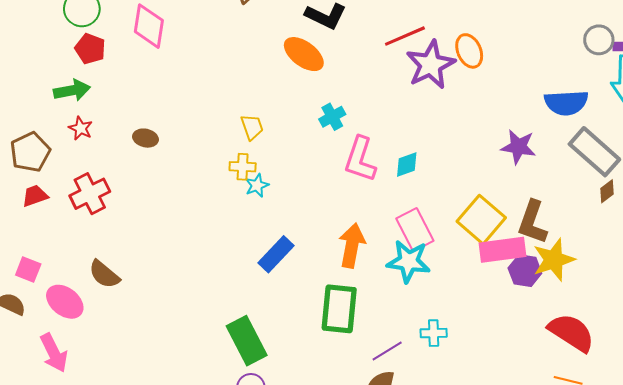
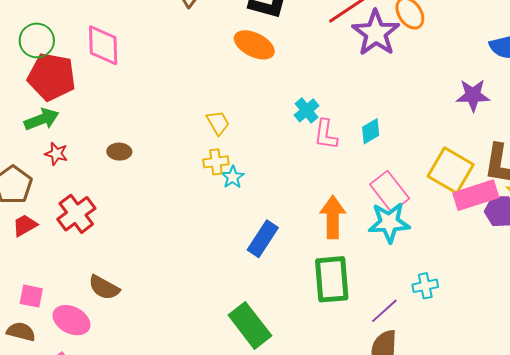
red pentagon: (90, 49) -> (52, 77), size x1.6
cyan cross: (332, 117) -> (307, 110), moved
pink L-shape: (360, 159) -> (326, 134), size x0.7

